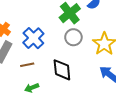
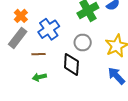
gray circle: (73, 37) -> (83, 43), moved

